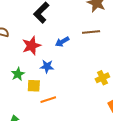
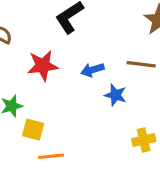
blue star: (47, 66) -> (115, 95), moved

